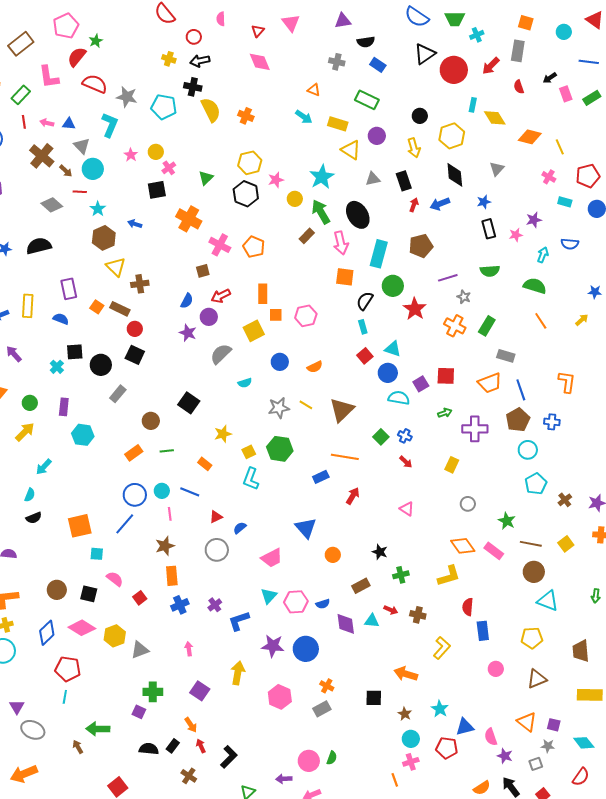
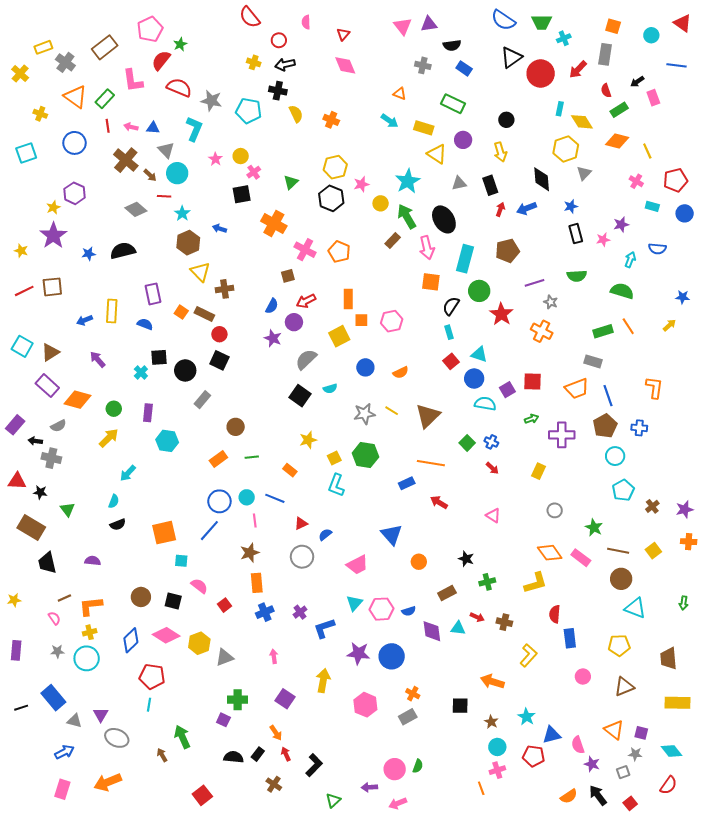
pink triangle: (291, 23) -> (403, 26), moved
green rectangle: (592, 98) -> (619, 110), moved
yellow semicircle: (211, 110) -> (296, 114), size x0.7
yellow hexagon: (452, 136) -> (566, 149), moved
green rectangle: (487, 326) -> (603, 331), moved, turned 42
black square: (189, 403) -> (300, 396), moved
red arrow: (353, 496) -> (439, 502), turned -90
green arrow: (98, 729) -> (182, 737), turned 65

